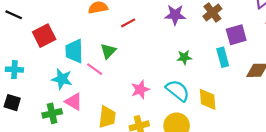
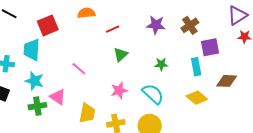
red square: (44, 36) -> (48, 25), moved
cyan trapezoid: (74, 51) -> (32, 50), moved
green triangle: (108, 51) -> (121, 55), moved
cyan star: (62, 79) -> (34, 81), moved
yellow diamond: (208, 99) -> (197, 98), moved, turned -50

